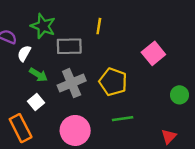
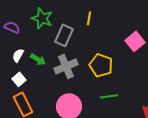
gray rectangle: (69, 46) -> (64, 35), turned -65
white semicircle: (24, 53) -> (18, 55), moved
white square: (36, 102) -> (19, 79), moved

